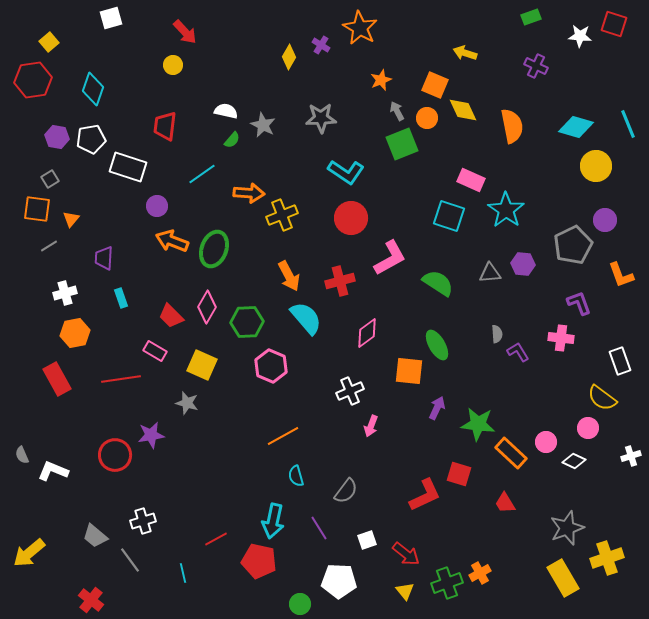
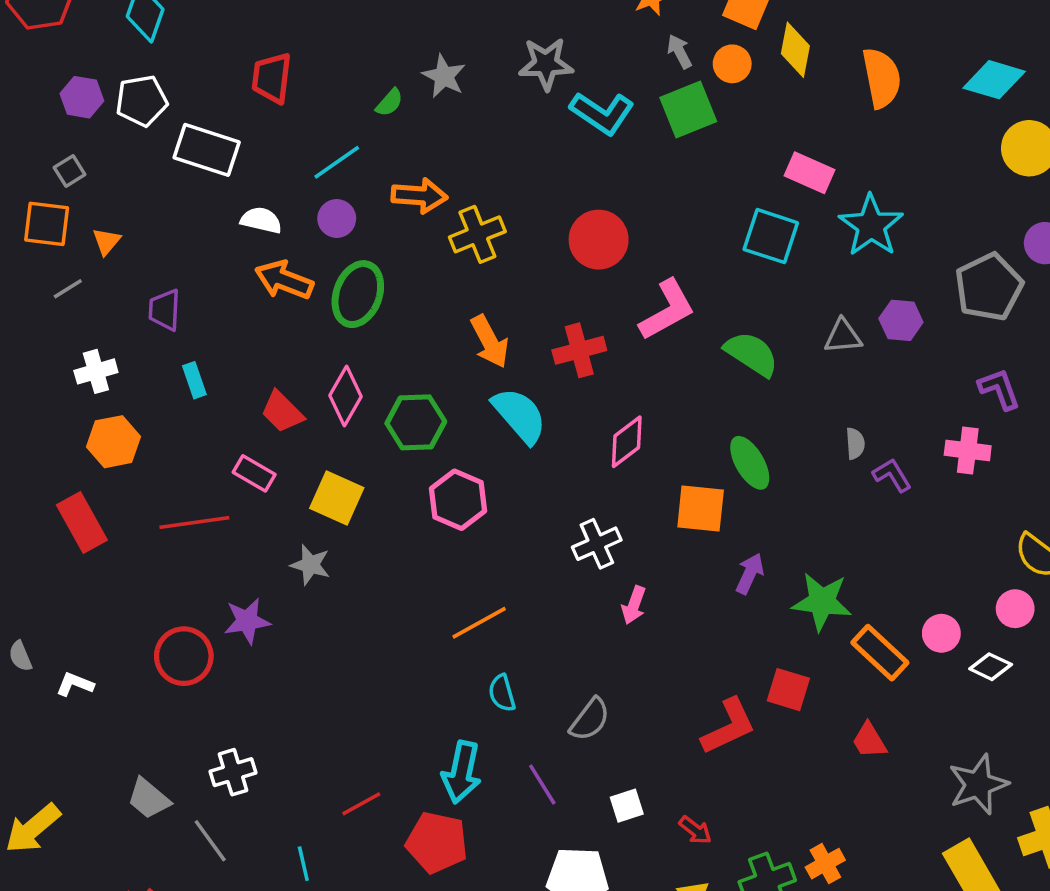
yellow diamond: (463, 110) -> (795, 50), turned 36
white semicircle: (226, 111) -> (261, 220), moved
cyan L-shape: (346, 172) -> (602, 113), moved
purple circle: (157, 206) -> (337, 219), moved
white L-shape: (53, 471) -> (75, 684), size x0.7
red arrow: (406, 554) -> (695, 830), size x0.7

